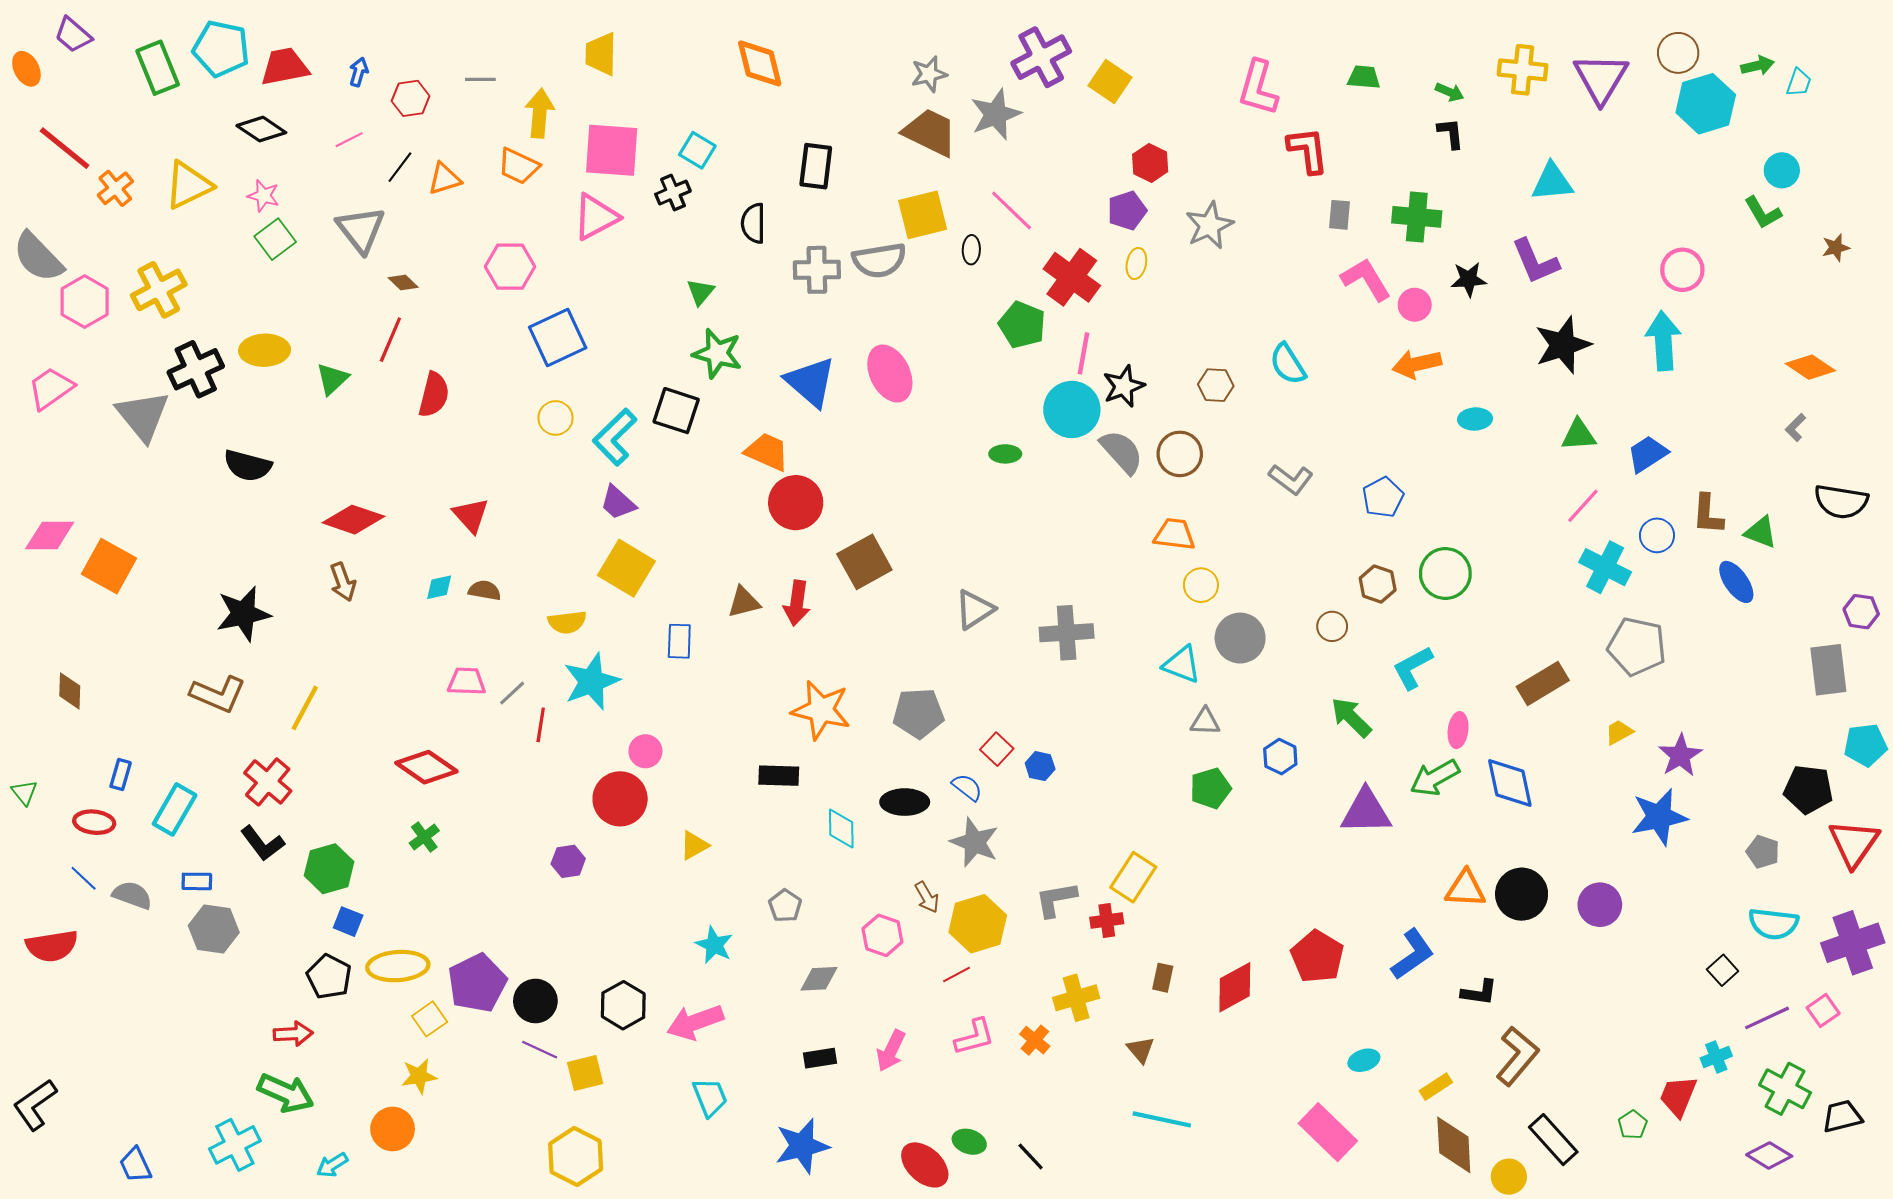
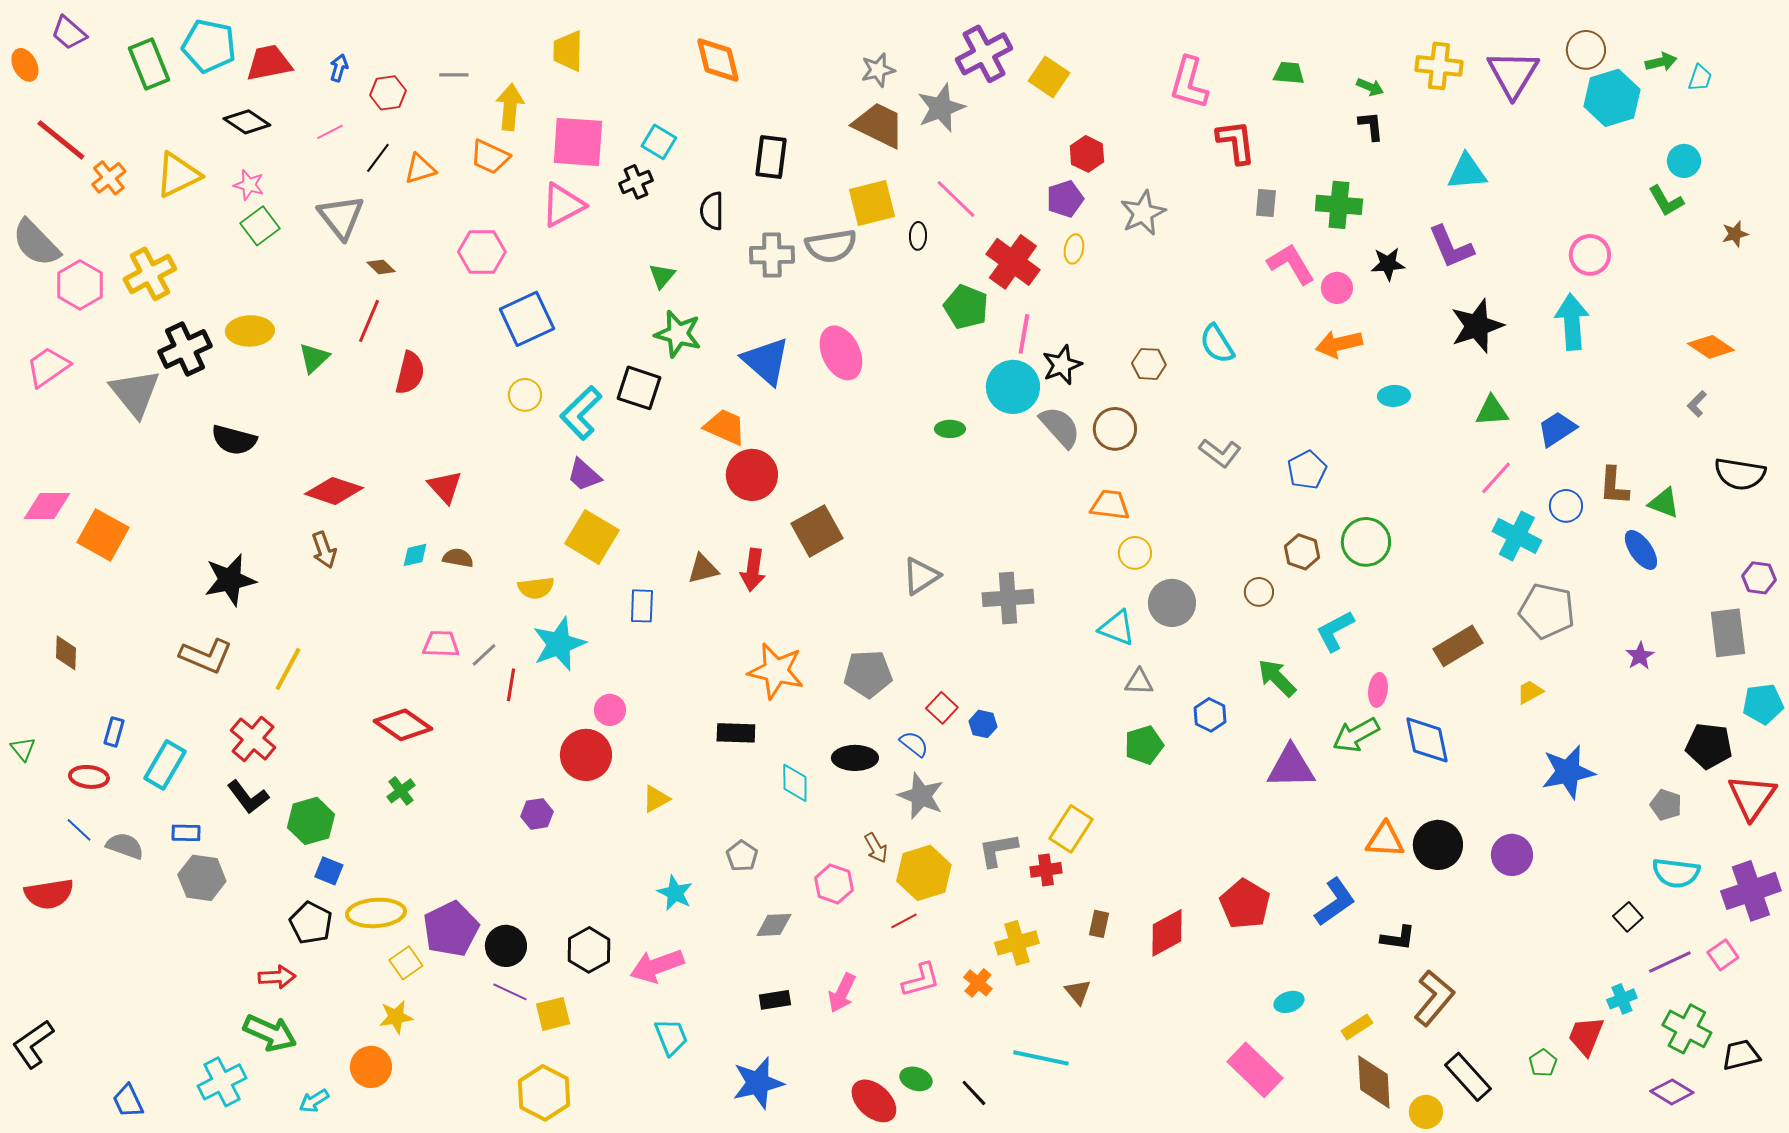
purple star: (1680, 755) -> (1640, 656), moved, size x0.7
cyan line: (1162, 1119) -> (1041, 1058), moved

